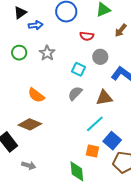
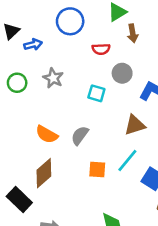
brown arrow: (121, 30) -> (133, 33), moved, turned -40
gray semicircle: (75, 93) -> (80, 136), moved
brown diamond: (30, 124) -> (44, 173), turned -55
orange square: (92, 151) -> (97, 169), moved

